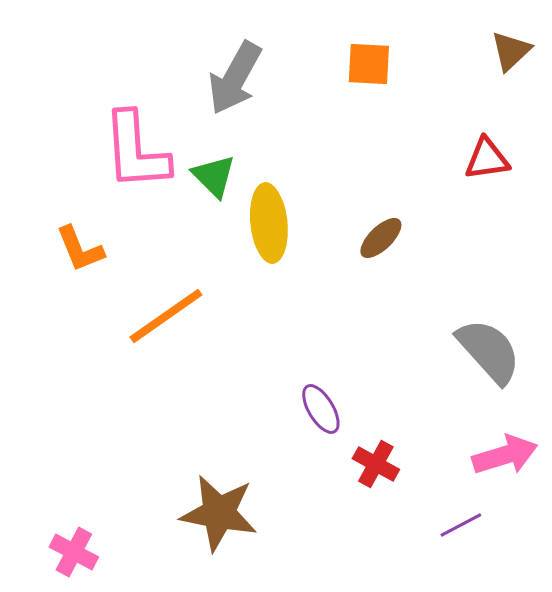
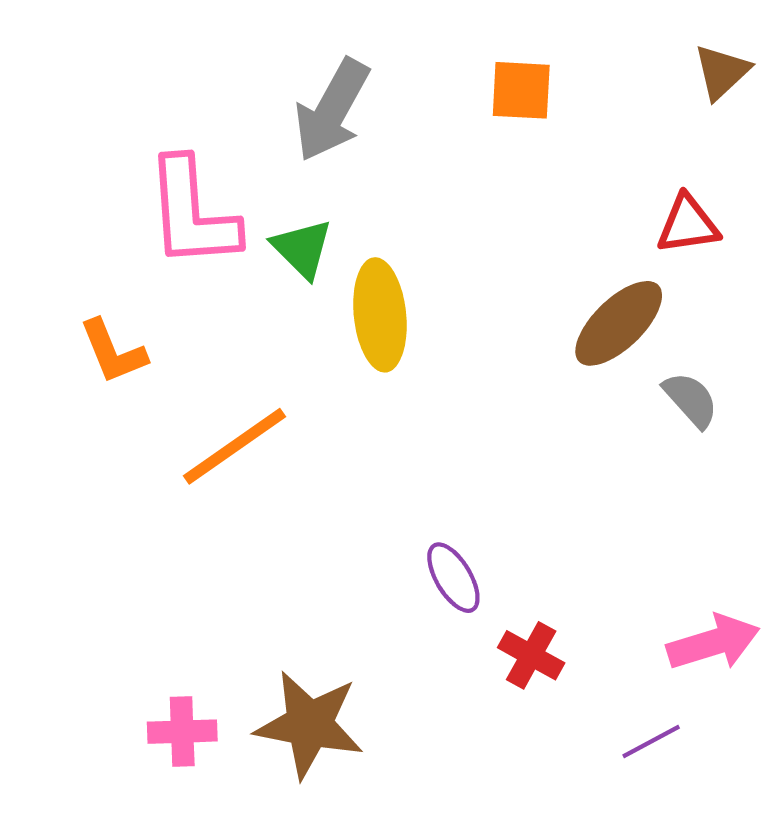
brown ellipse: (381, 238) -> (619, 323), moved, size x1.5
gray semicircle: (489, 351) -> (691, 400), moved, size x0.6
pink cross: (74, 552) -> (182, 732), moved, turned -30

